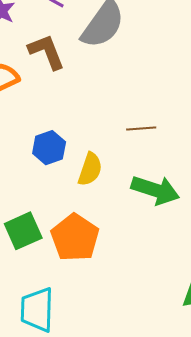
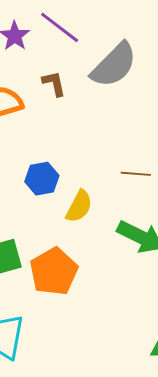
brown L-shape: (47, 52) -> (54, 84), size x0.7

